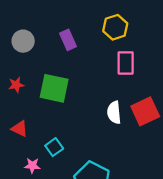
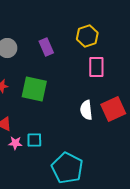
cyan square: (54, 147) -> (34, 140), turned 35
pink star: (32, 166) -> (15, 143), moved

